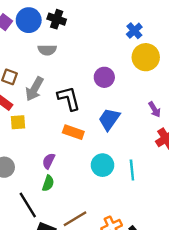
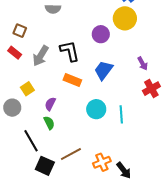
yellow circle: (146, 57) -> (125, 18), moved
gray arrow: (34, 89) -> (41, 56), moved
yellow square: (18, 122) -> (27, 89), moved, turned -32
green semicircle: (48, 183) -> (49, 123), turned -48

